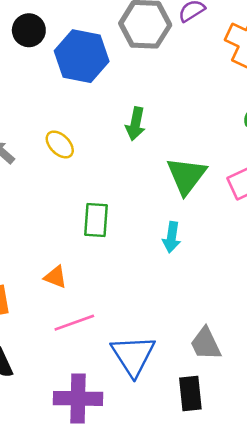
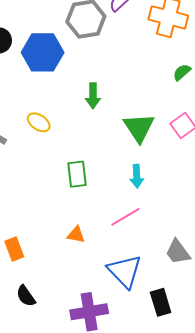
orange triangle: (55, 277) -> (76, 235), moved
pink line: (74, 323) -> (125, 217), moved
black rectangle: (190, 393) -> (161, 302), moved

